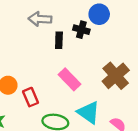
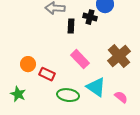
red rectangle: (30, 97) -> (47, 74), turned -42

